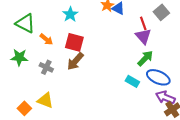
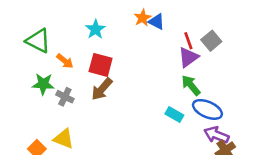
gray square: (161, 12) -> (211, 41), moved
purple triangle: (143, 36) -> (188, 57), turned 36
green star: (19, 57) -> (43, 84), moved
green arrow: (145, 58) -> (191, 85), turned -84

